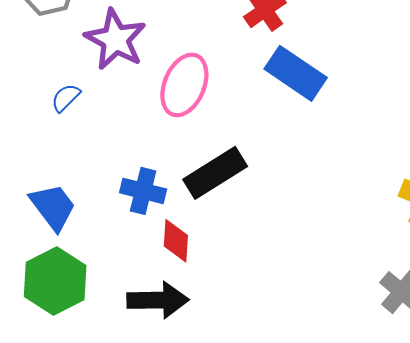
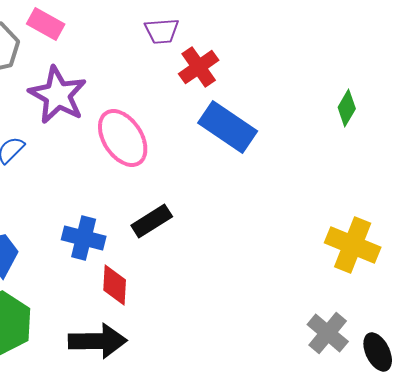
pink ellipse: (184, 85) -> (123, 138), turned -56
black rectangle: (215, 173) -> (152, 221), size x0.7

